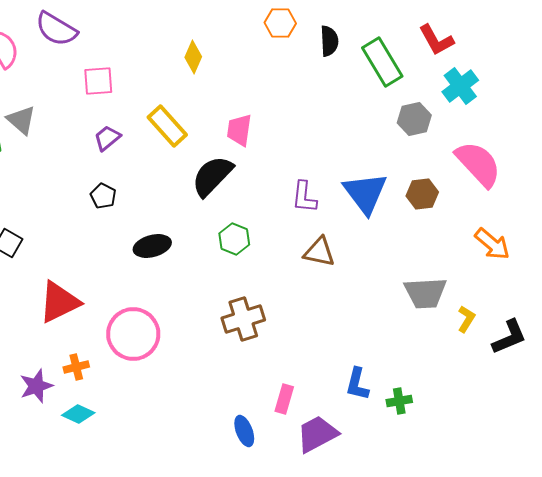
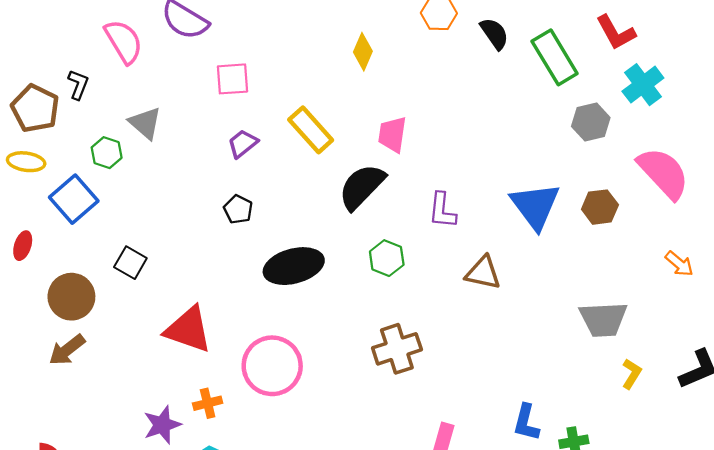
black semicircle: (329, 41) -> (494, 34), turned -32
yellow diamond: (193, 57) -> (363, 52), moved
purple L-shape: (304, 197) -> (442, 210), moved
orange arrow: (492, 244) -> (679, 264), size x0.7
black ellipse: (152, 246) -> (294, 266), size x1.4
red triangle: (59, 302) -> (188, 330), turned 45
yellow L-shape: (466, 319) -> (632, 374), moved

